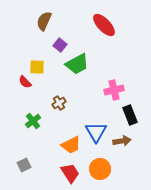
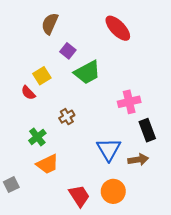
yellow square: (37, 67) -> (42, 76), turned -35
orange trapezoid: (71, 145) -> (48, 164), moved
gray square: (24, 165) -> (11, 185), moved

